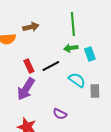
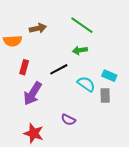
green line: (73, 24) -> (82, 25), turned -50
cyan rectangle: (90, 54) -> (109, 76), moved, turned -48
red rectangle: (29, 66) -> (24, 67), moved, turned 40

